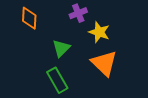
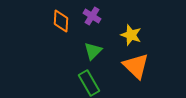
purple cross: (78, 13) -> (92, 16), moved, turned -36

